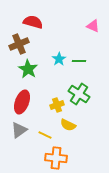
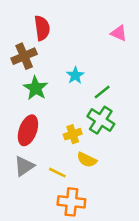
red semicircle: (33, 22) -> (42, 28), turned 66
green line: (79, 61) -> (102, 92), moved, turned -40

